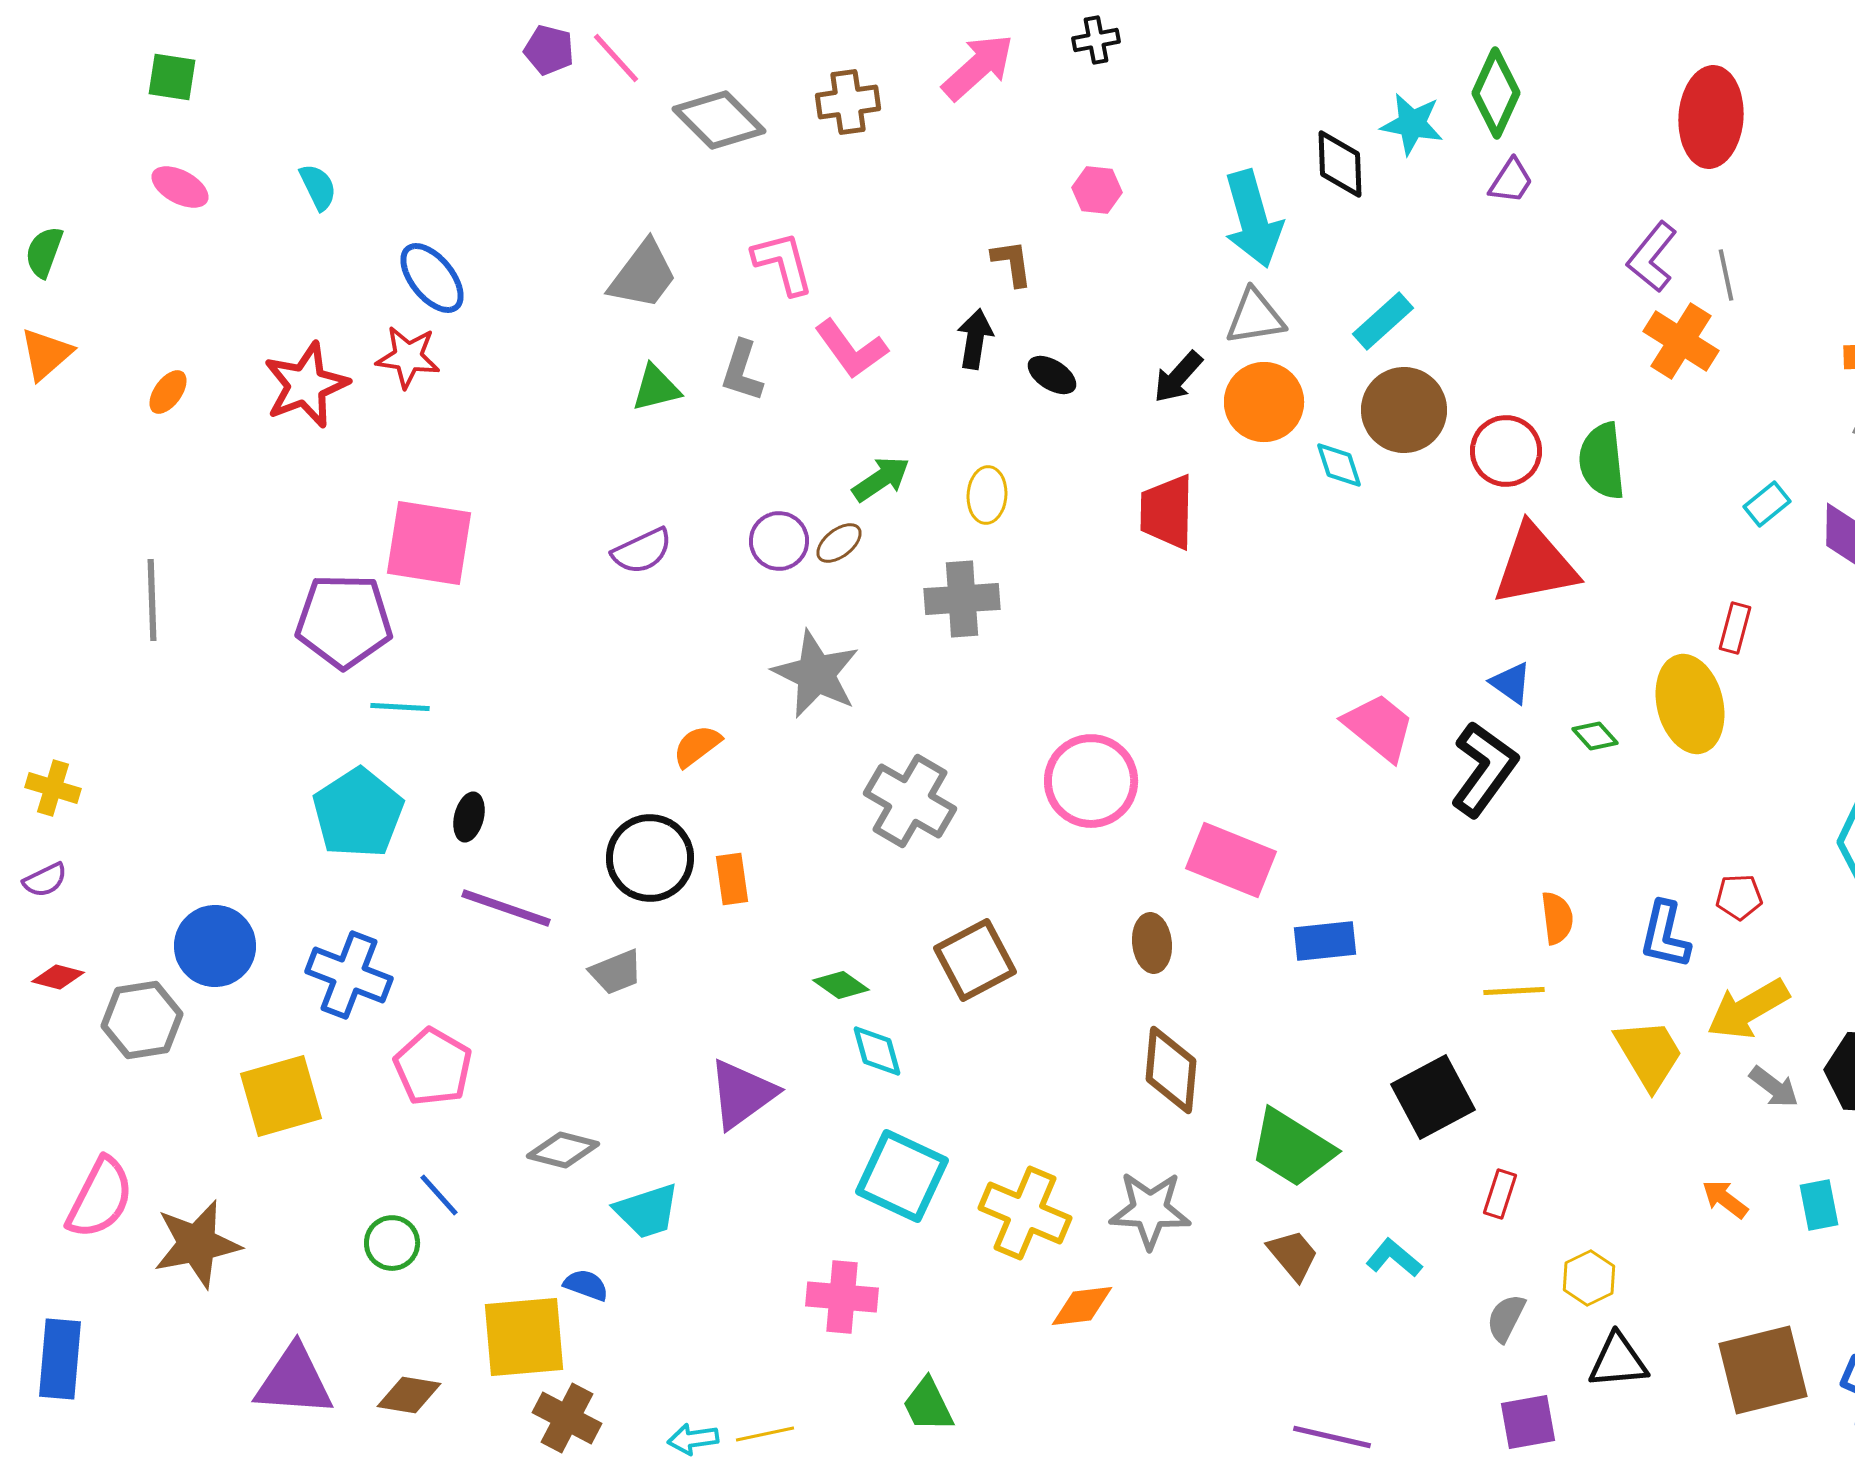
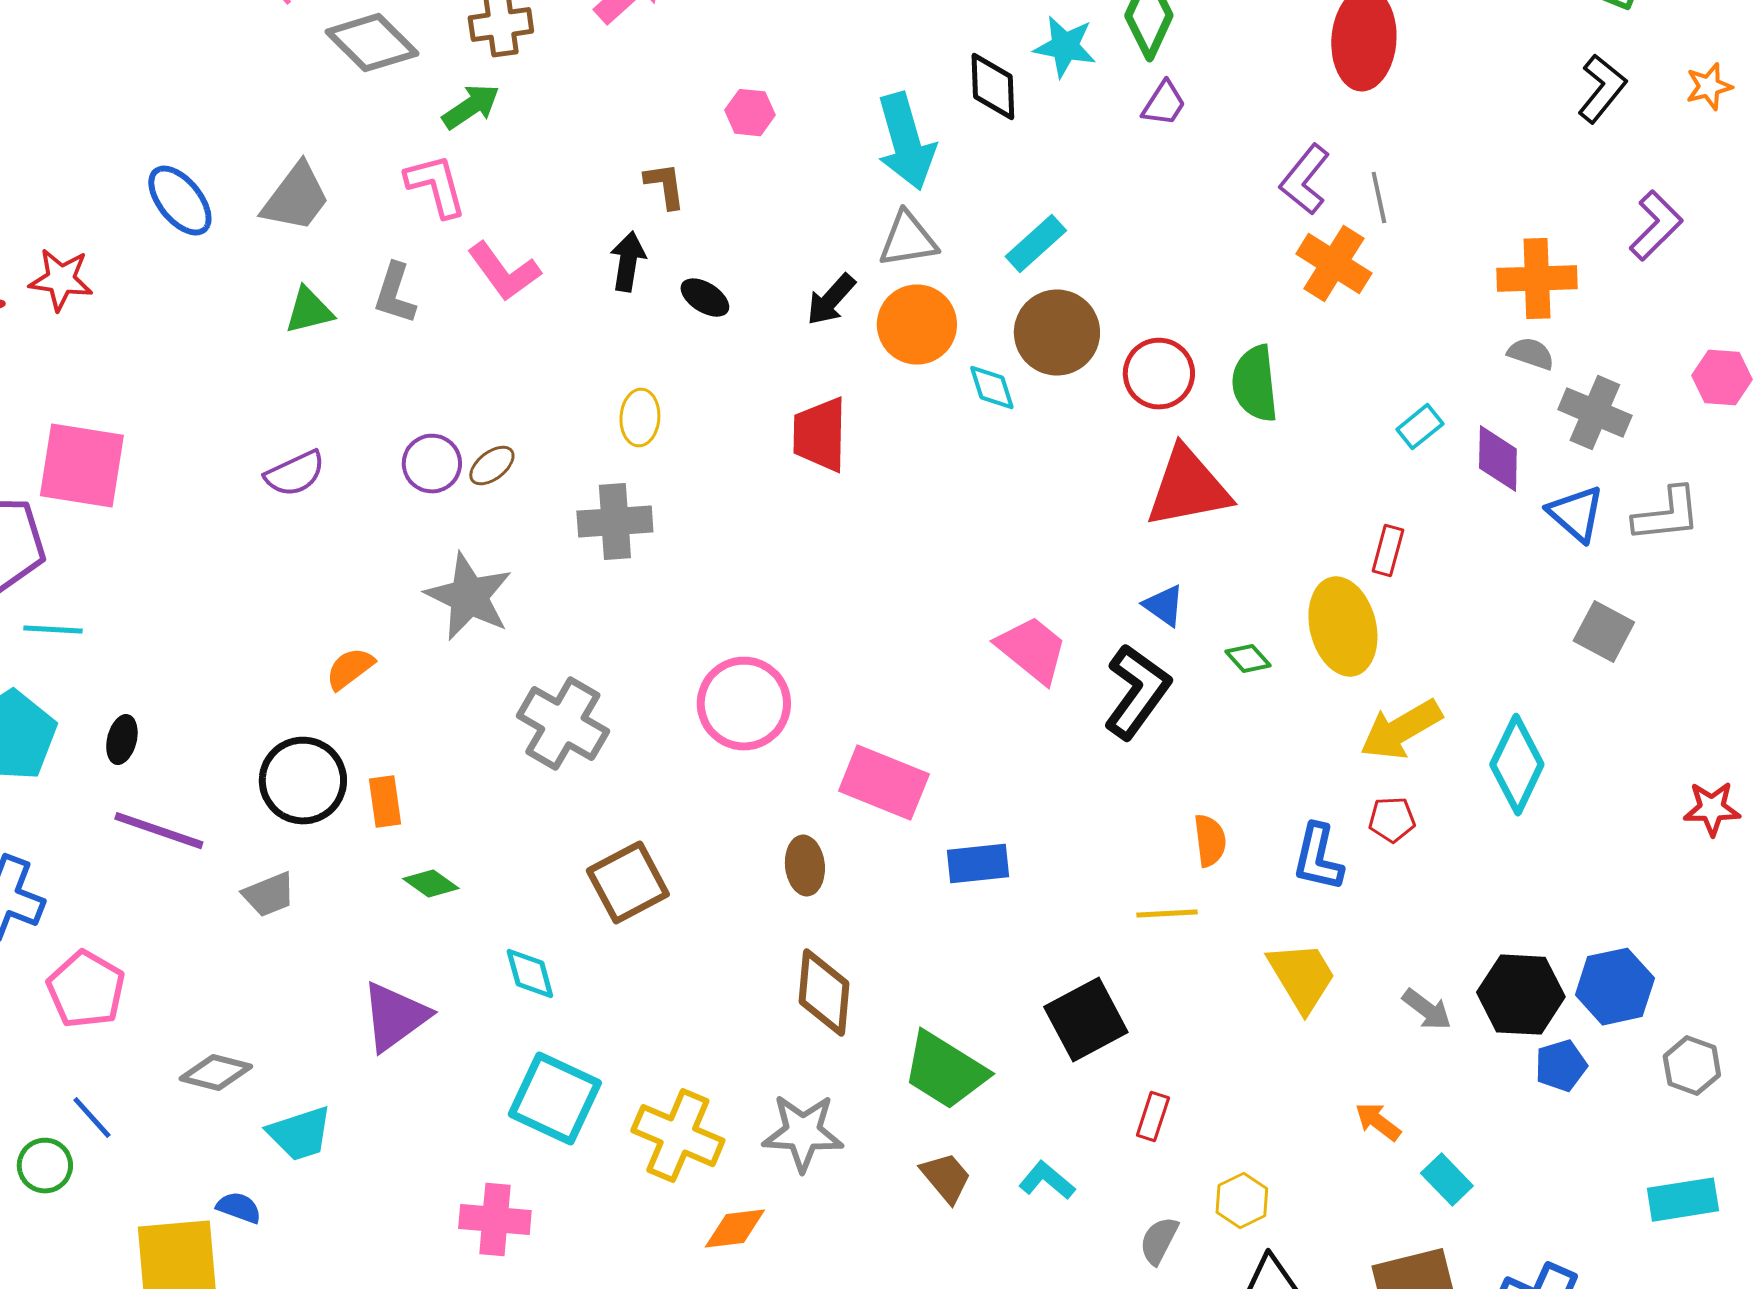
blue ellipse: (432, 278) -> (180, 201), moved
green arrow: (881, 479) -> (471, 107), moved
green diamond: (841, 985) -> (431, 884), moved
yellow arrow: (1748, 1009) -> (1401, 730), moved
cyan rectangle: (1819, 1205) -> (1447, 1180), moved, turned -33

